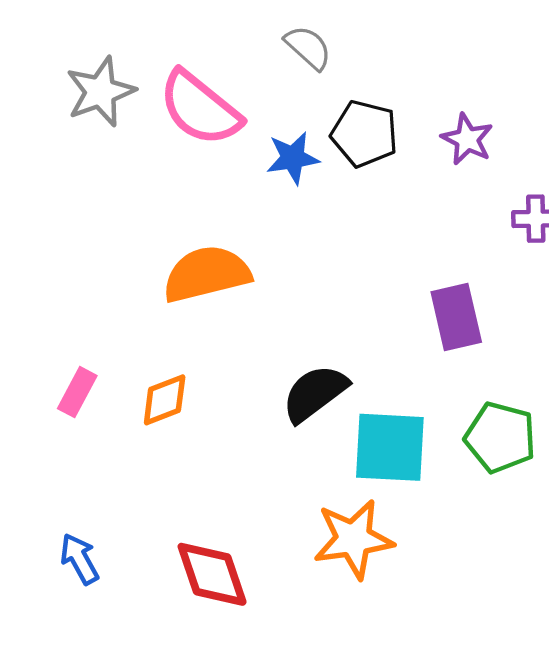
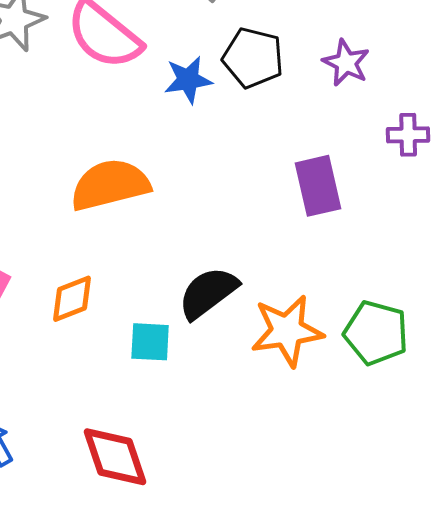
purple rectangle: (456, 317) -> (318, 186), moved
cyan square: (390, 447) -> (150, 342), moved, size x0.6
orange star: (353, 539) -> (287, 331), moved

